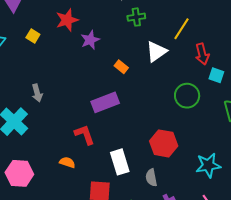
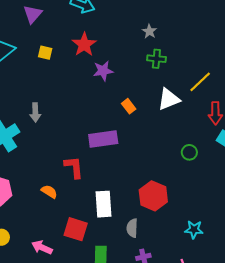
red star: (67, 20) -> (84, 45), turned -30
yellow square: (33, 36) -> (45, 53), turned -32
green circle: (187, 96) -> (189, 152), size x0.6
cyan star: (208, 165) -> (194, 230), size x0.7

